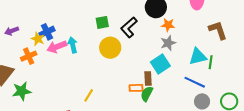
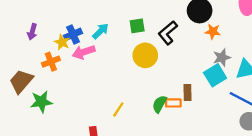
purple arrow: (12, 31) -> (32, 32), turned -56
gray star: (168, 43) -> (222, 57), moved
cyan arrow: (73, 45) -> (101, 31), moved, turned 56
cyan square: (160, 64) -> (215, 75), moved
green semicircle: (147, 94) -> (159, 104), moved

